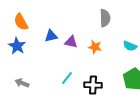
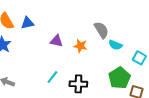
gray semicircle: (105, 18) -> (101, 30), moved, turned -30
blue triangle: (51, 36) -> (27, 23), moved

